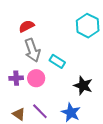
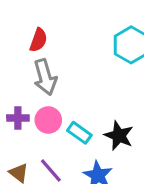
red semicircle: (27, 26) -> (38, 40), turned 133
cyan rectangle: (57, 61) -> (79, 133), moved

